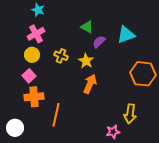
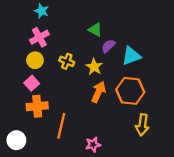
cyan triangle: (126, 35) -> (131, 56), moved
orange hexagon: (143, 74) -> (130, 91), moved
pink star: (113, 132) -> (93, 145), moved

